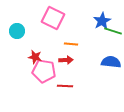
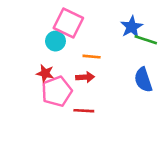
cyan circle: (17, 31) -> (55, 41), moved
blue semicircle: (111, 62) -> (143, 80), turned -114
pink pentagon: (44, 71) -> (57, 91), turned -30

